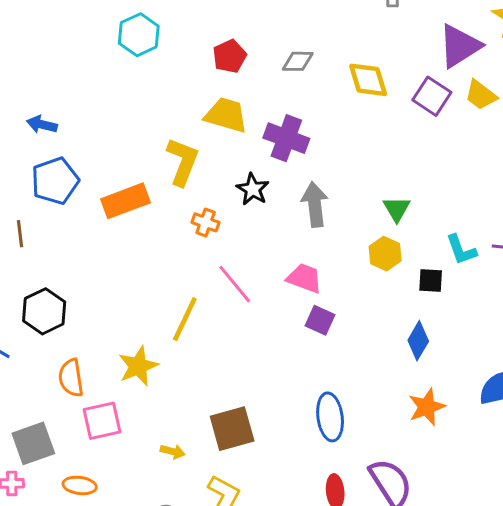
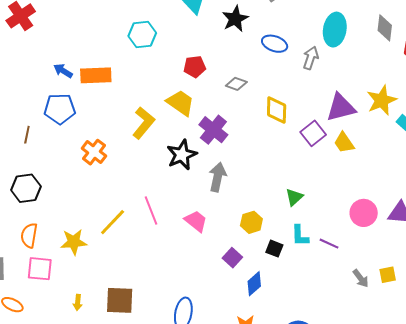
black star: (253, 189) -> (182, 155), size x1.4
orange rectangle: (126, 201) -> (96, 75), moved
green triangle: (397, 209) -> (294, 197), moved
orange cross: (206, 222) -> (94, 152), moved, size x1.4
purple square: (320, 320) -> (232, 258), moved
yellow arrow: (173, 451) -> (78, 302), turned 63

